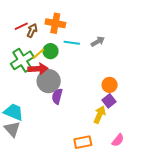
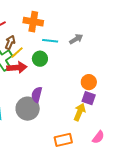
brown arrow: (32, 31) -> (10, 42), moved
green circle: (51, 51) -> (40, 59), moved
gray circle: (49, 81) -> (28, 109), moved
purple square: (109, 101) -> (89, 98), turned -32

